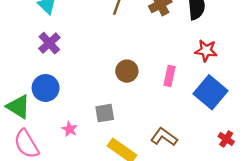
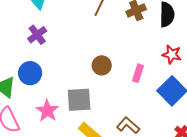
gray square: (105, 113) -> (79, 100), size x1.5
pink star: (70, 129) -> (47, 111), size x1.6

